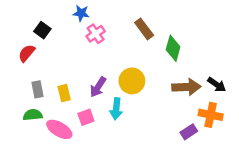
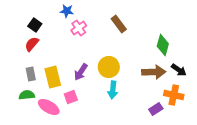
green diamond: (173, 48) -> (163, 45), moved
red semicircle: (27, 53) -> (32, 44), moved
yellow rectangle: (64, 93) -> (53, 77), size x1.5
cyan arrow: (116, 109) -> (113, 90), moved

